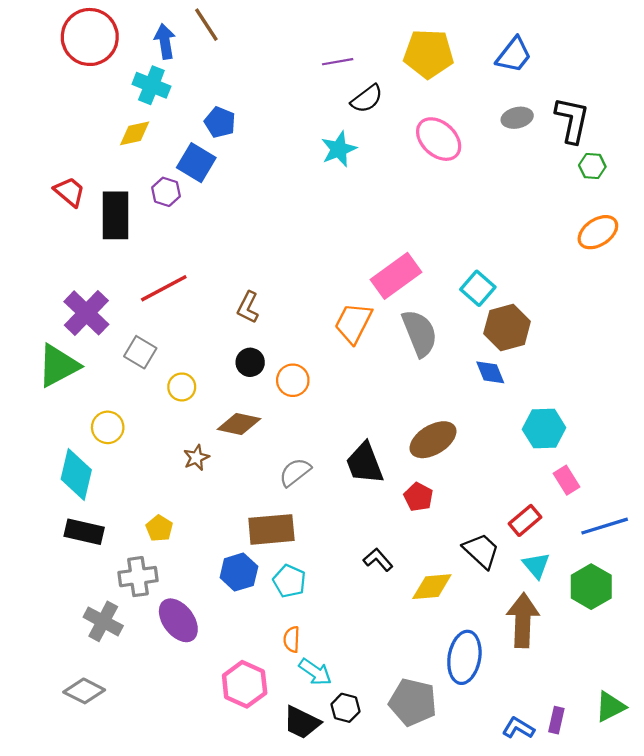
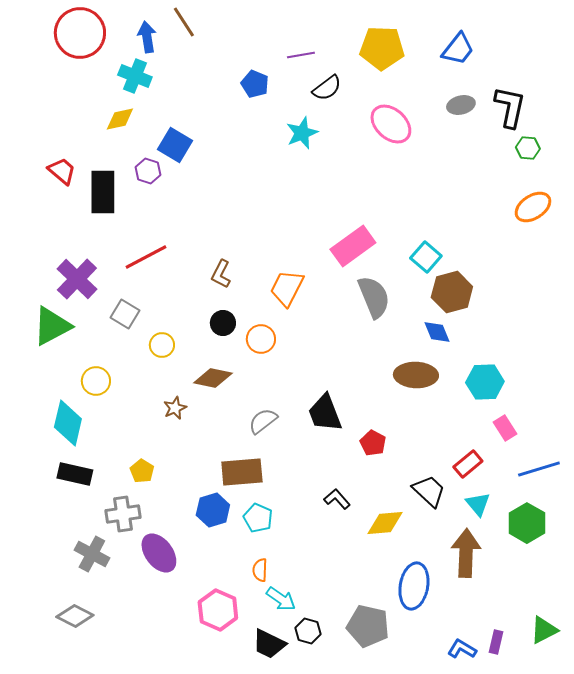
blue pentagon: (220, 122) -> (255, 84), moved
orange trapezoid: (353, 323) -> (287, 288), moved
brown ellipse: (433, 440) -> (416, 375), moved, turned 33

